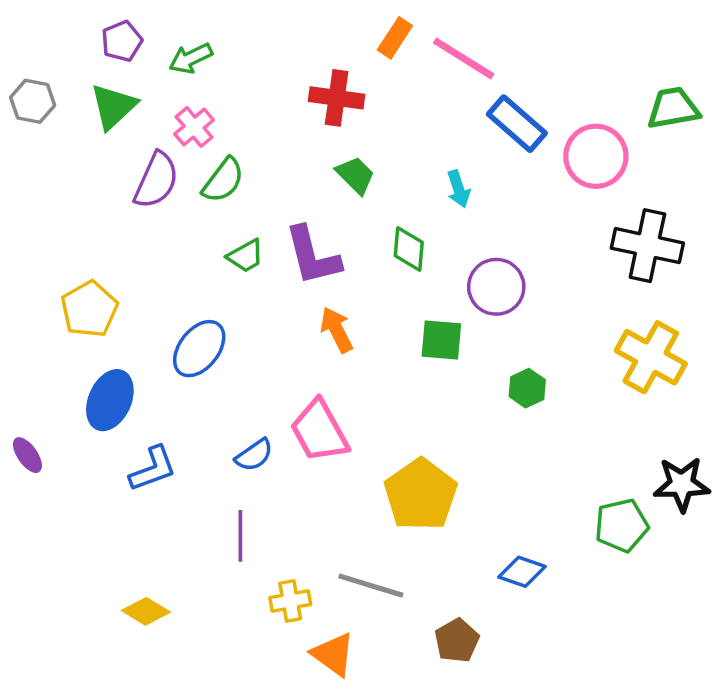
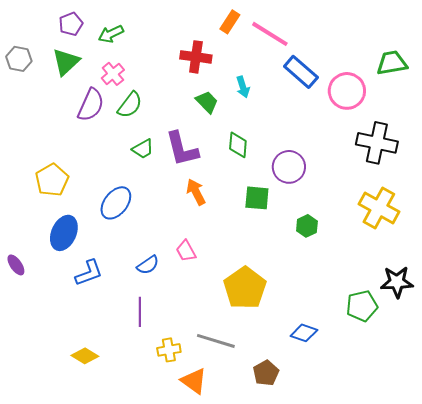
cyan arrow: (458, 189) -> (243, 87), moved
pink trapezoid: (319, 431) -> (186, 251), size x0.6

